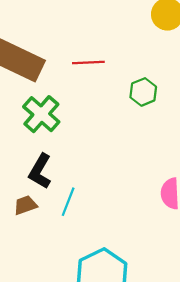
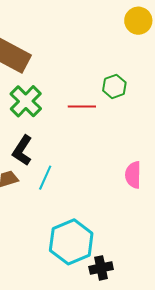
red line: (88, 63) -> (82, 106), moved

